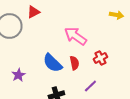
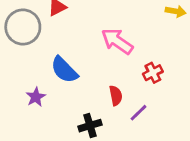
blue semicircle: (52, 63) -> (64, 70), moved
red semicircle: (74, 63) -> (116, 96), moved

